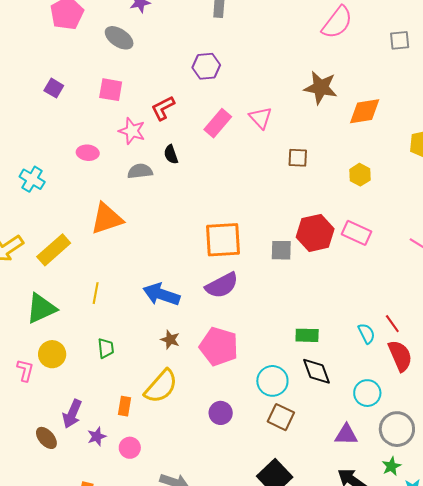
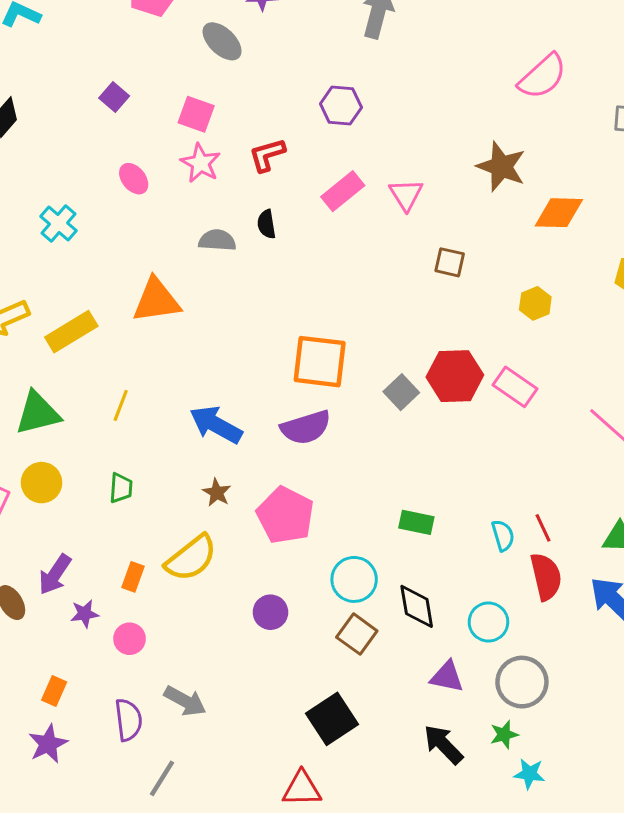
pink star: (132, 131) -> (201, 163), moved
pink ellipse: (88, 153) -> (134, 179), moved, turned 35
gray square: (281, 250) -> (401, 392), turned 35
black diamond: (317, 371) -> (417, 606), moved

